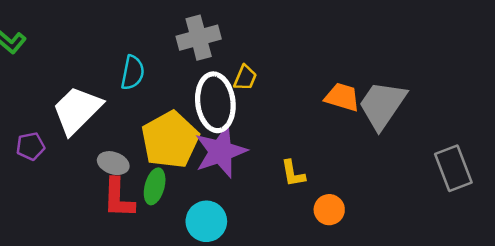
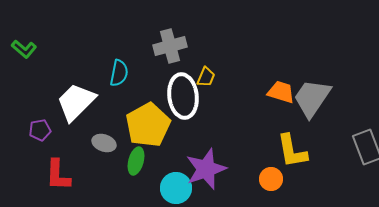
purple star: (221, 151) -> (206, 169), moved
yellow L-shape: (293, 173) -> (292, 151), moved, size x1.6
red L-shape: (118, 198) -> (58, 175), moved

